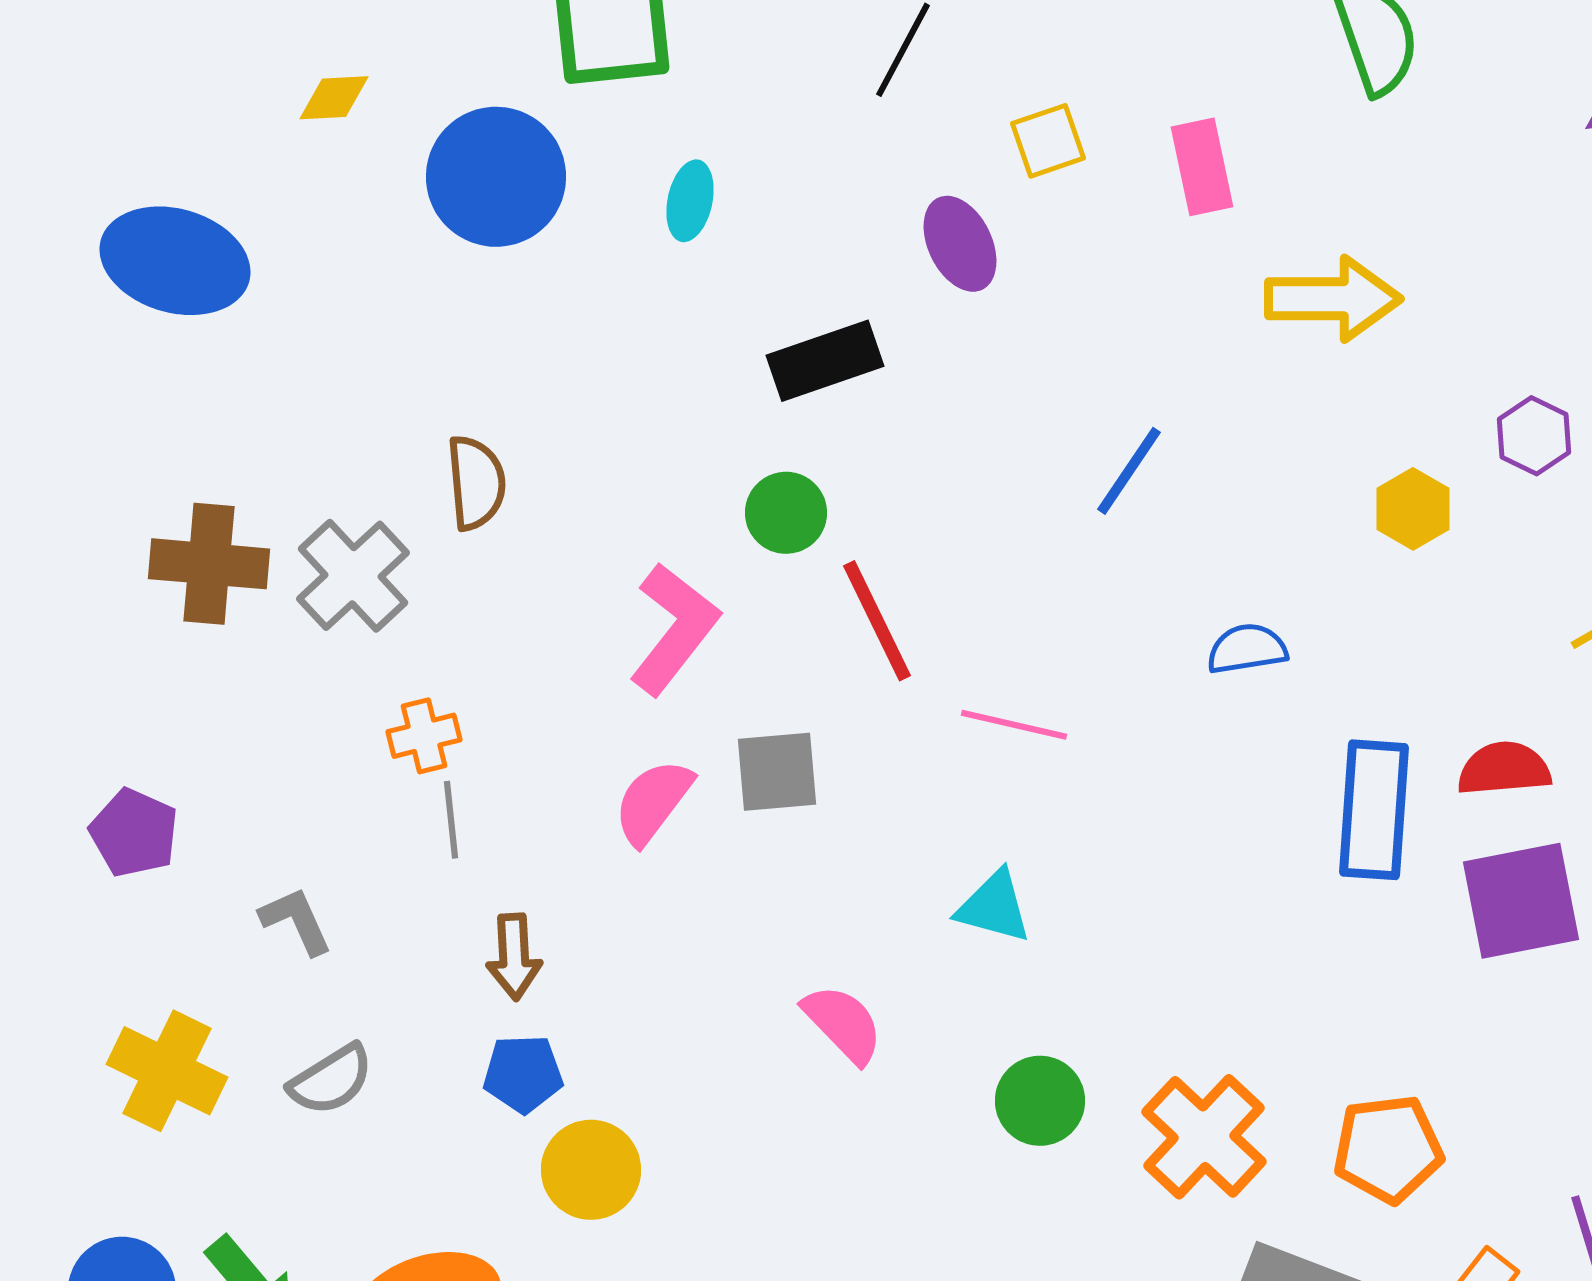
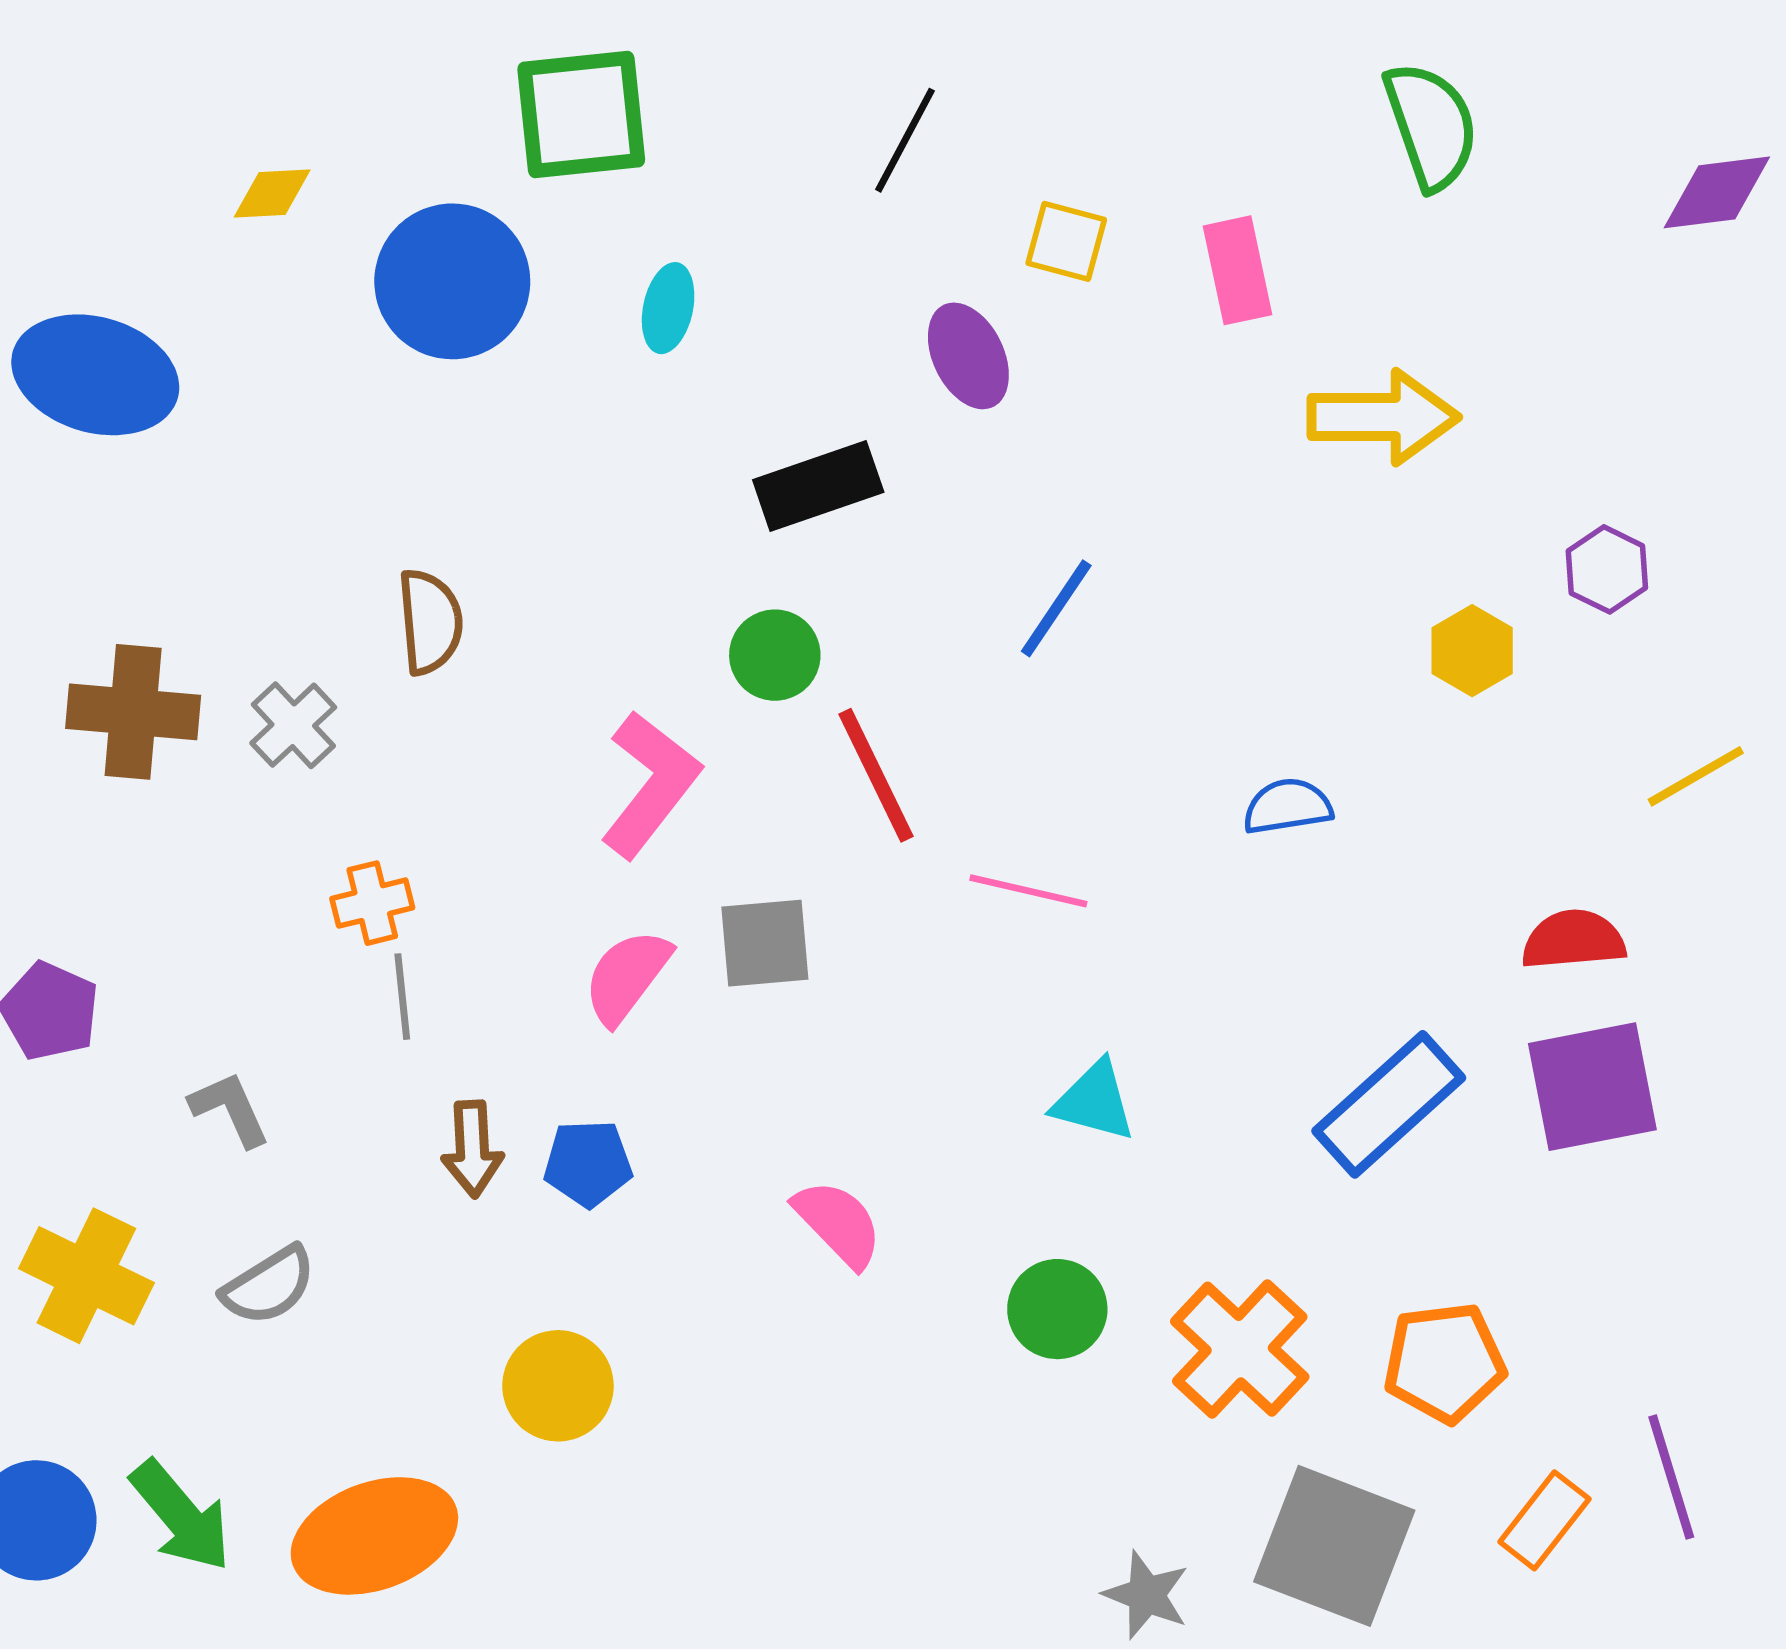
yellow square: (1048, 141) -> (1066, 241), turned 34
blue line: (1129, 471) -> (1056, 608), moved
gray cross: (353, 576) -> (293, 725), size x0.7
blue rectangle: (1374, 810) -> (1389, 1104), moved, turned 44
cyan triangle: (994, 907) -> (1094, 1101), moved
blue pentagon: (523, 1074) -> (588, 1163), moved

